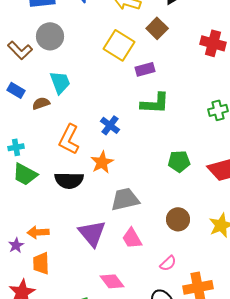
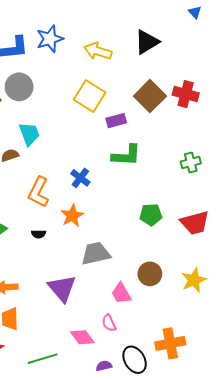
brown square: (157, 28) -> (150, 96), moved, size x1.4
black semicircle: (69, 180) -> (38, 234), size x0.5
pink trapezoid: (132, 238) -> (121, 293), moved
pink semicircle: (168, 263) -> (109, 323), moved, turned 108

